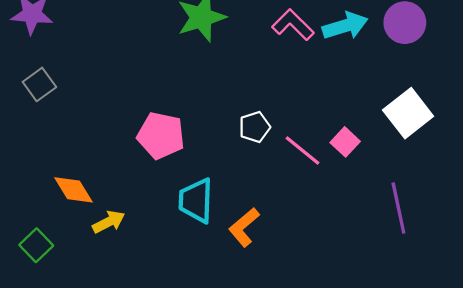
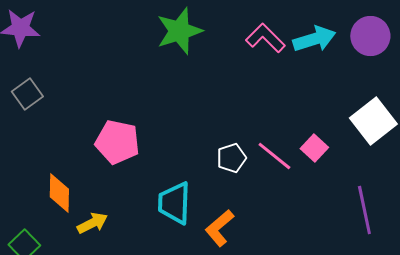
white pentagon: (255, 127) -> (231, 158), moved
pink pentagon: (161, 136) -> (117, 142), moved
orange diamond: (74, 190) -> (59, 193), turned 33

